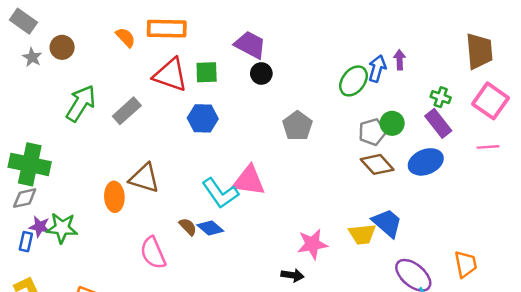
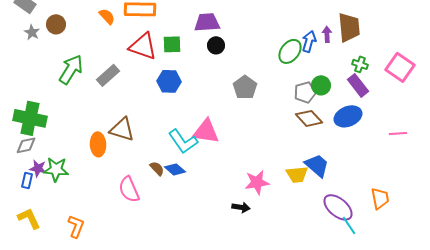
purple trapezoid: (250, 45) -> (207, 22), turned -32
brown trapezoid: (479, 51) -> (349, 27), moved
pink line: (488, 147) -> (398, 133), moved

